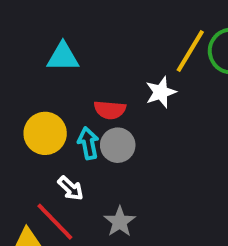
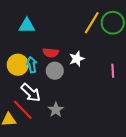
white star: (161, 92) -> (77, 59), moved
cyan arrow: (88, 143) -> (32, 65), moved
white arrow: (71, 188) -> (31, 93), size x1.5

